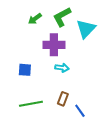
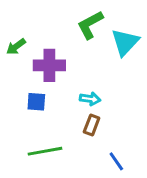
green arrow: (35, 19) -> (16, 47), moved
purple cross: (54, 45) -> (49, 65), moved
brown rectangle: (63, 99) -> (92, 125), moved

